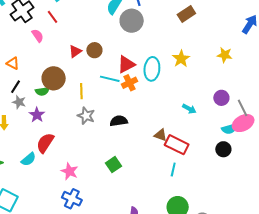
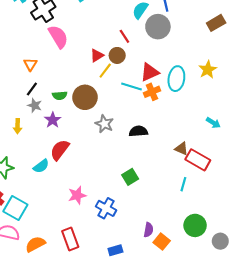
red line: (53, 17) -> (124, 36), moved
pink semicircle: (38, 36) -> (58, 37), size x1.6
orange triangle: (13, 63) -> (30, 64), turned 32
brown circle: (54, 78) -> (85, 97), moved
yellow line: (81, 91) -> (105, 71), moved, turned 35
cyan line: (173, 169) -> (183, 184), moved
pink star: (70, 171) -> (77, 195), moved, turned 30
blue cross: (72, 199) -> (106, 208), moved

